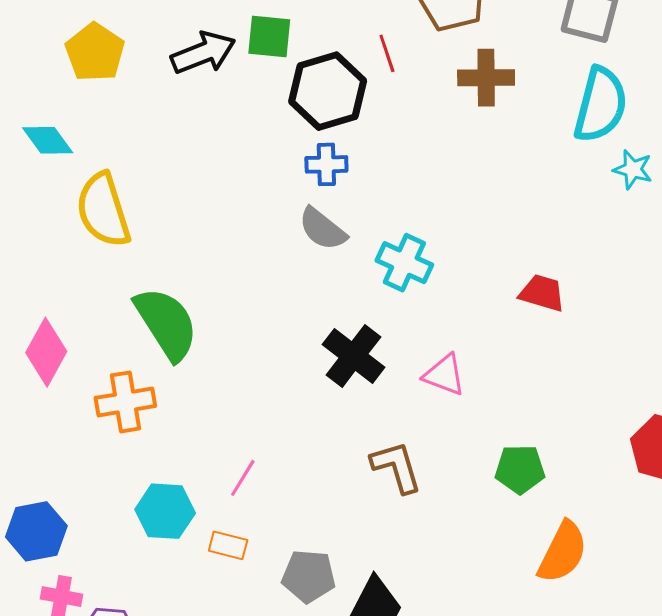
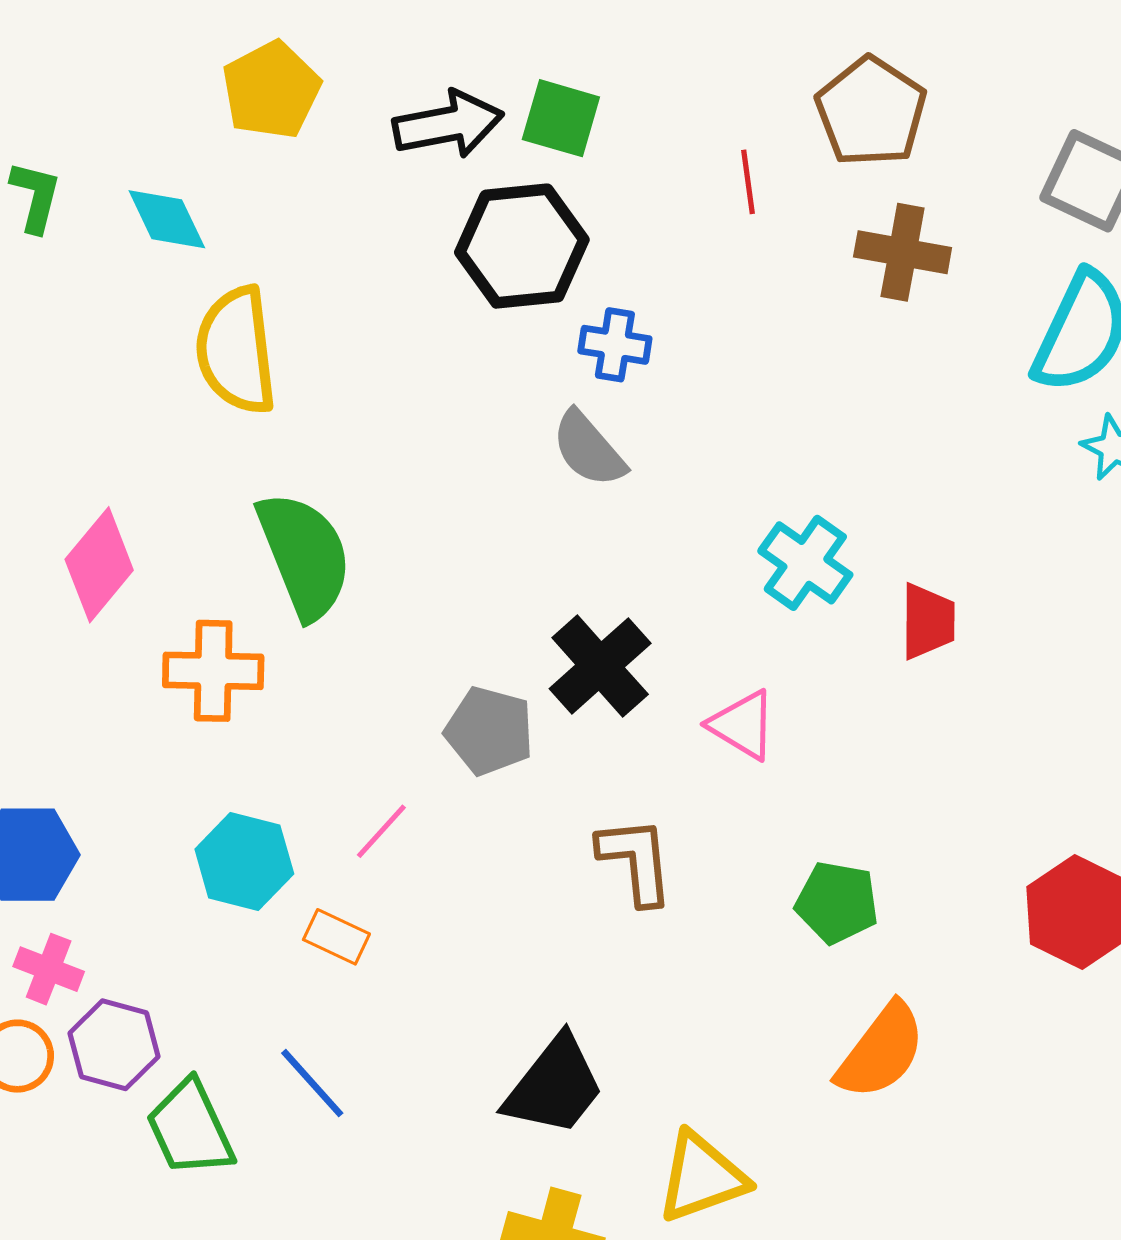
black hexagon: (328, 91) -> (522, 246), moved
cyan cross: (404, 263) -> (805, 563), moved
red trapezoid: (542, 293) -> (928, 621), turned 63
gray pentagon: (309, 576) -> (489, 731), moved

